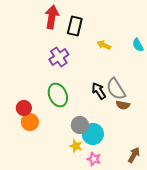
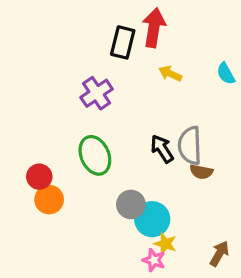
red arrow: (52, 17) -> (154, 28), moved
gray semicircle: (116, 89) -> (190, 146), turned 30
yellow star: (76, 146) -> (165, 244), moved

